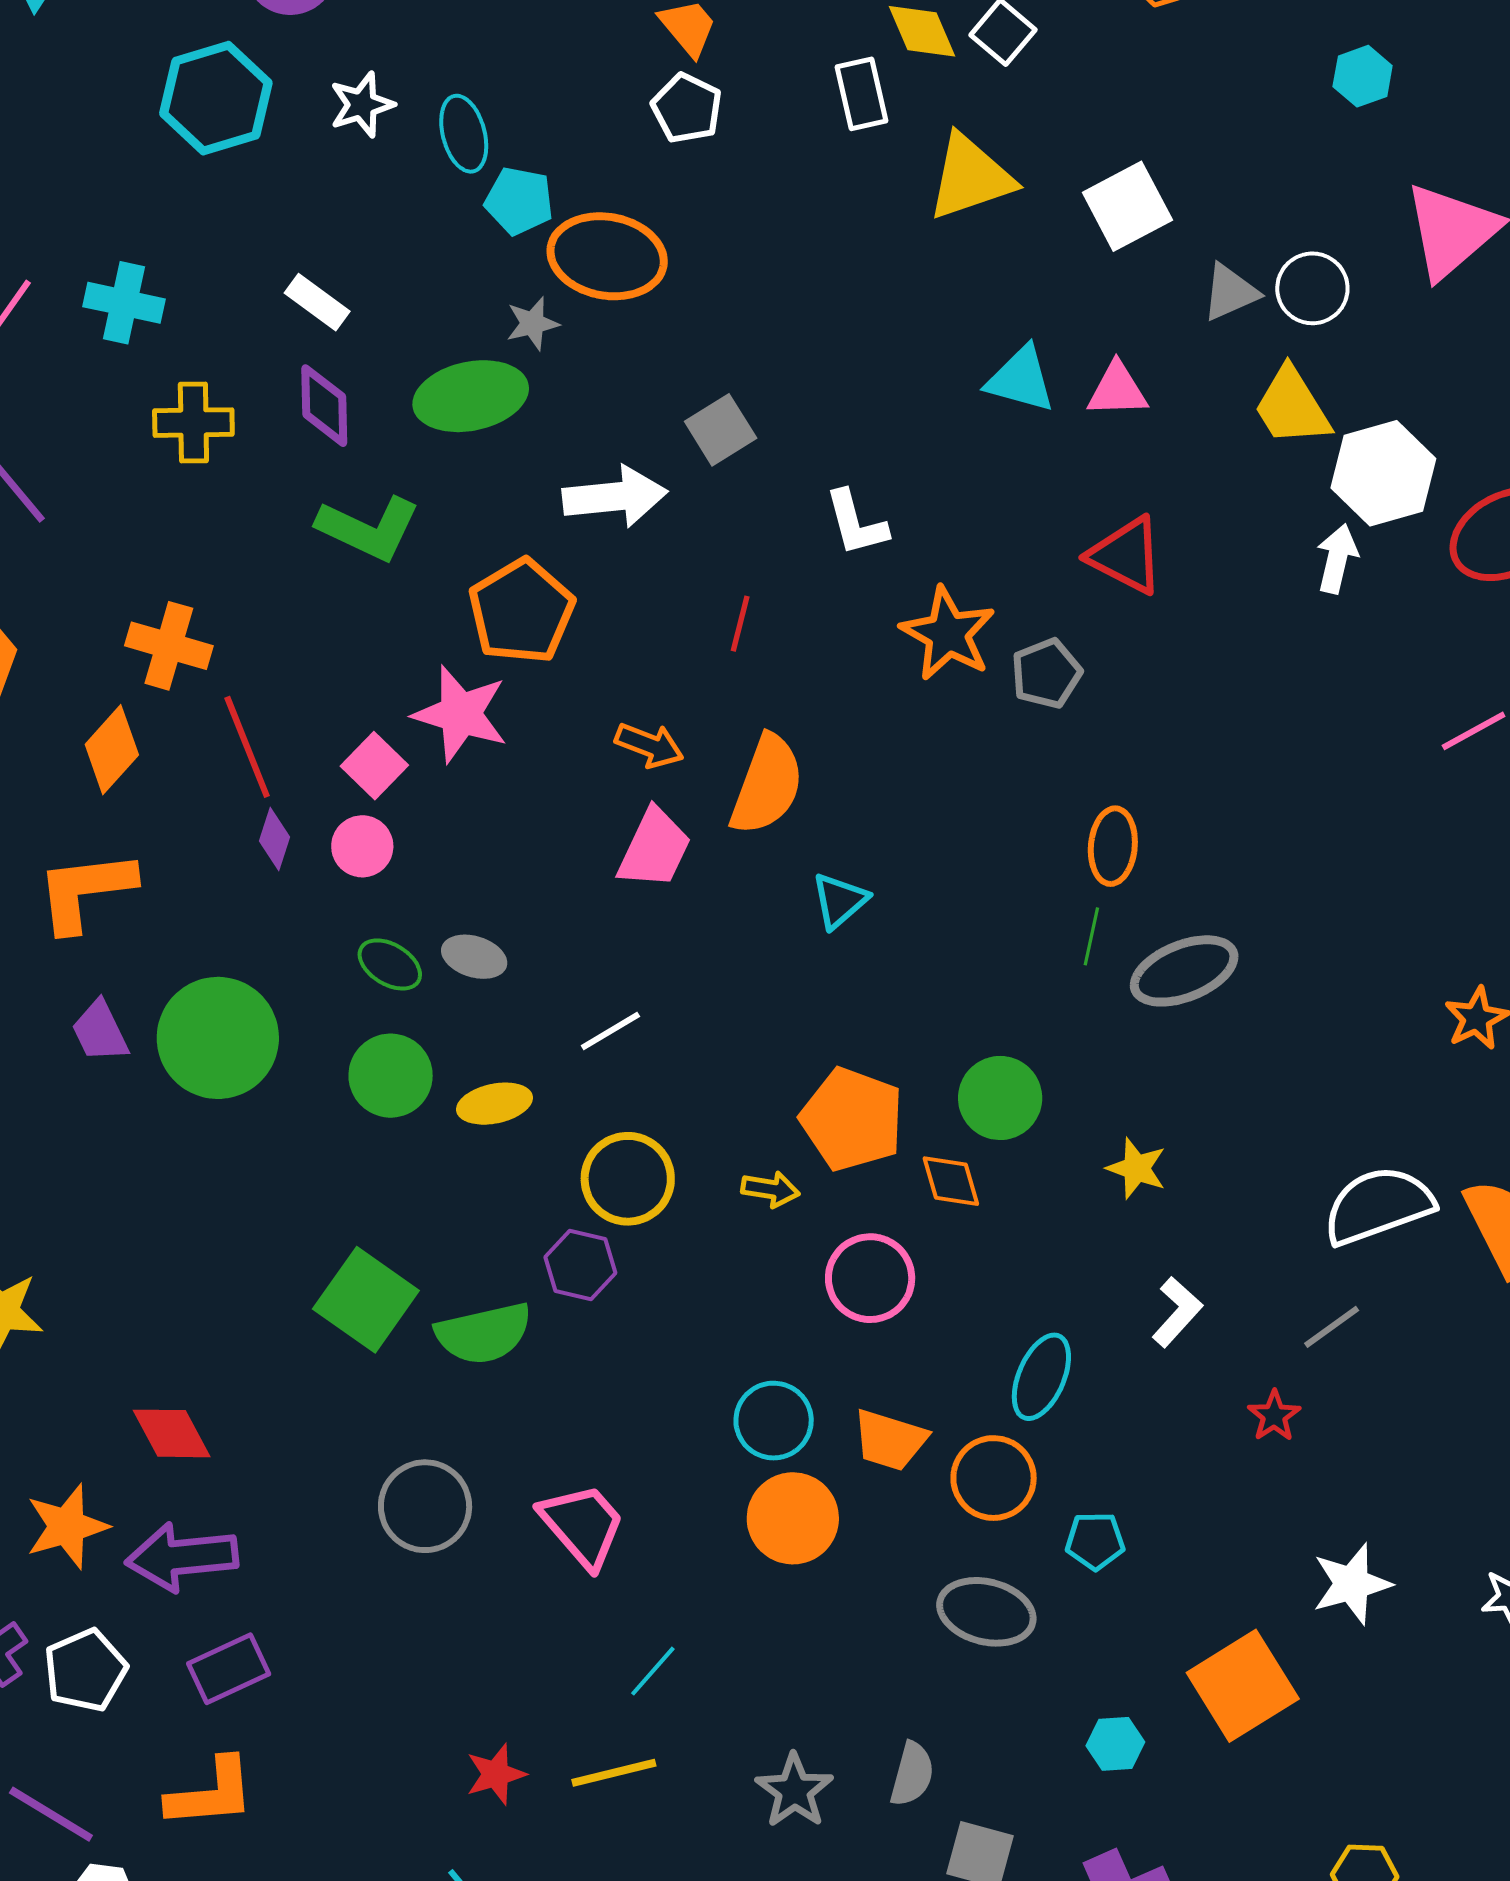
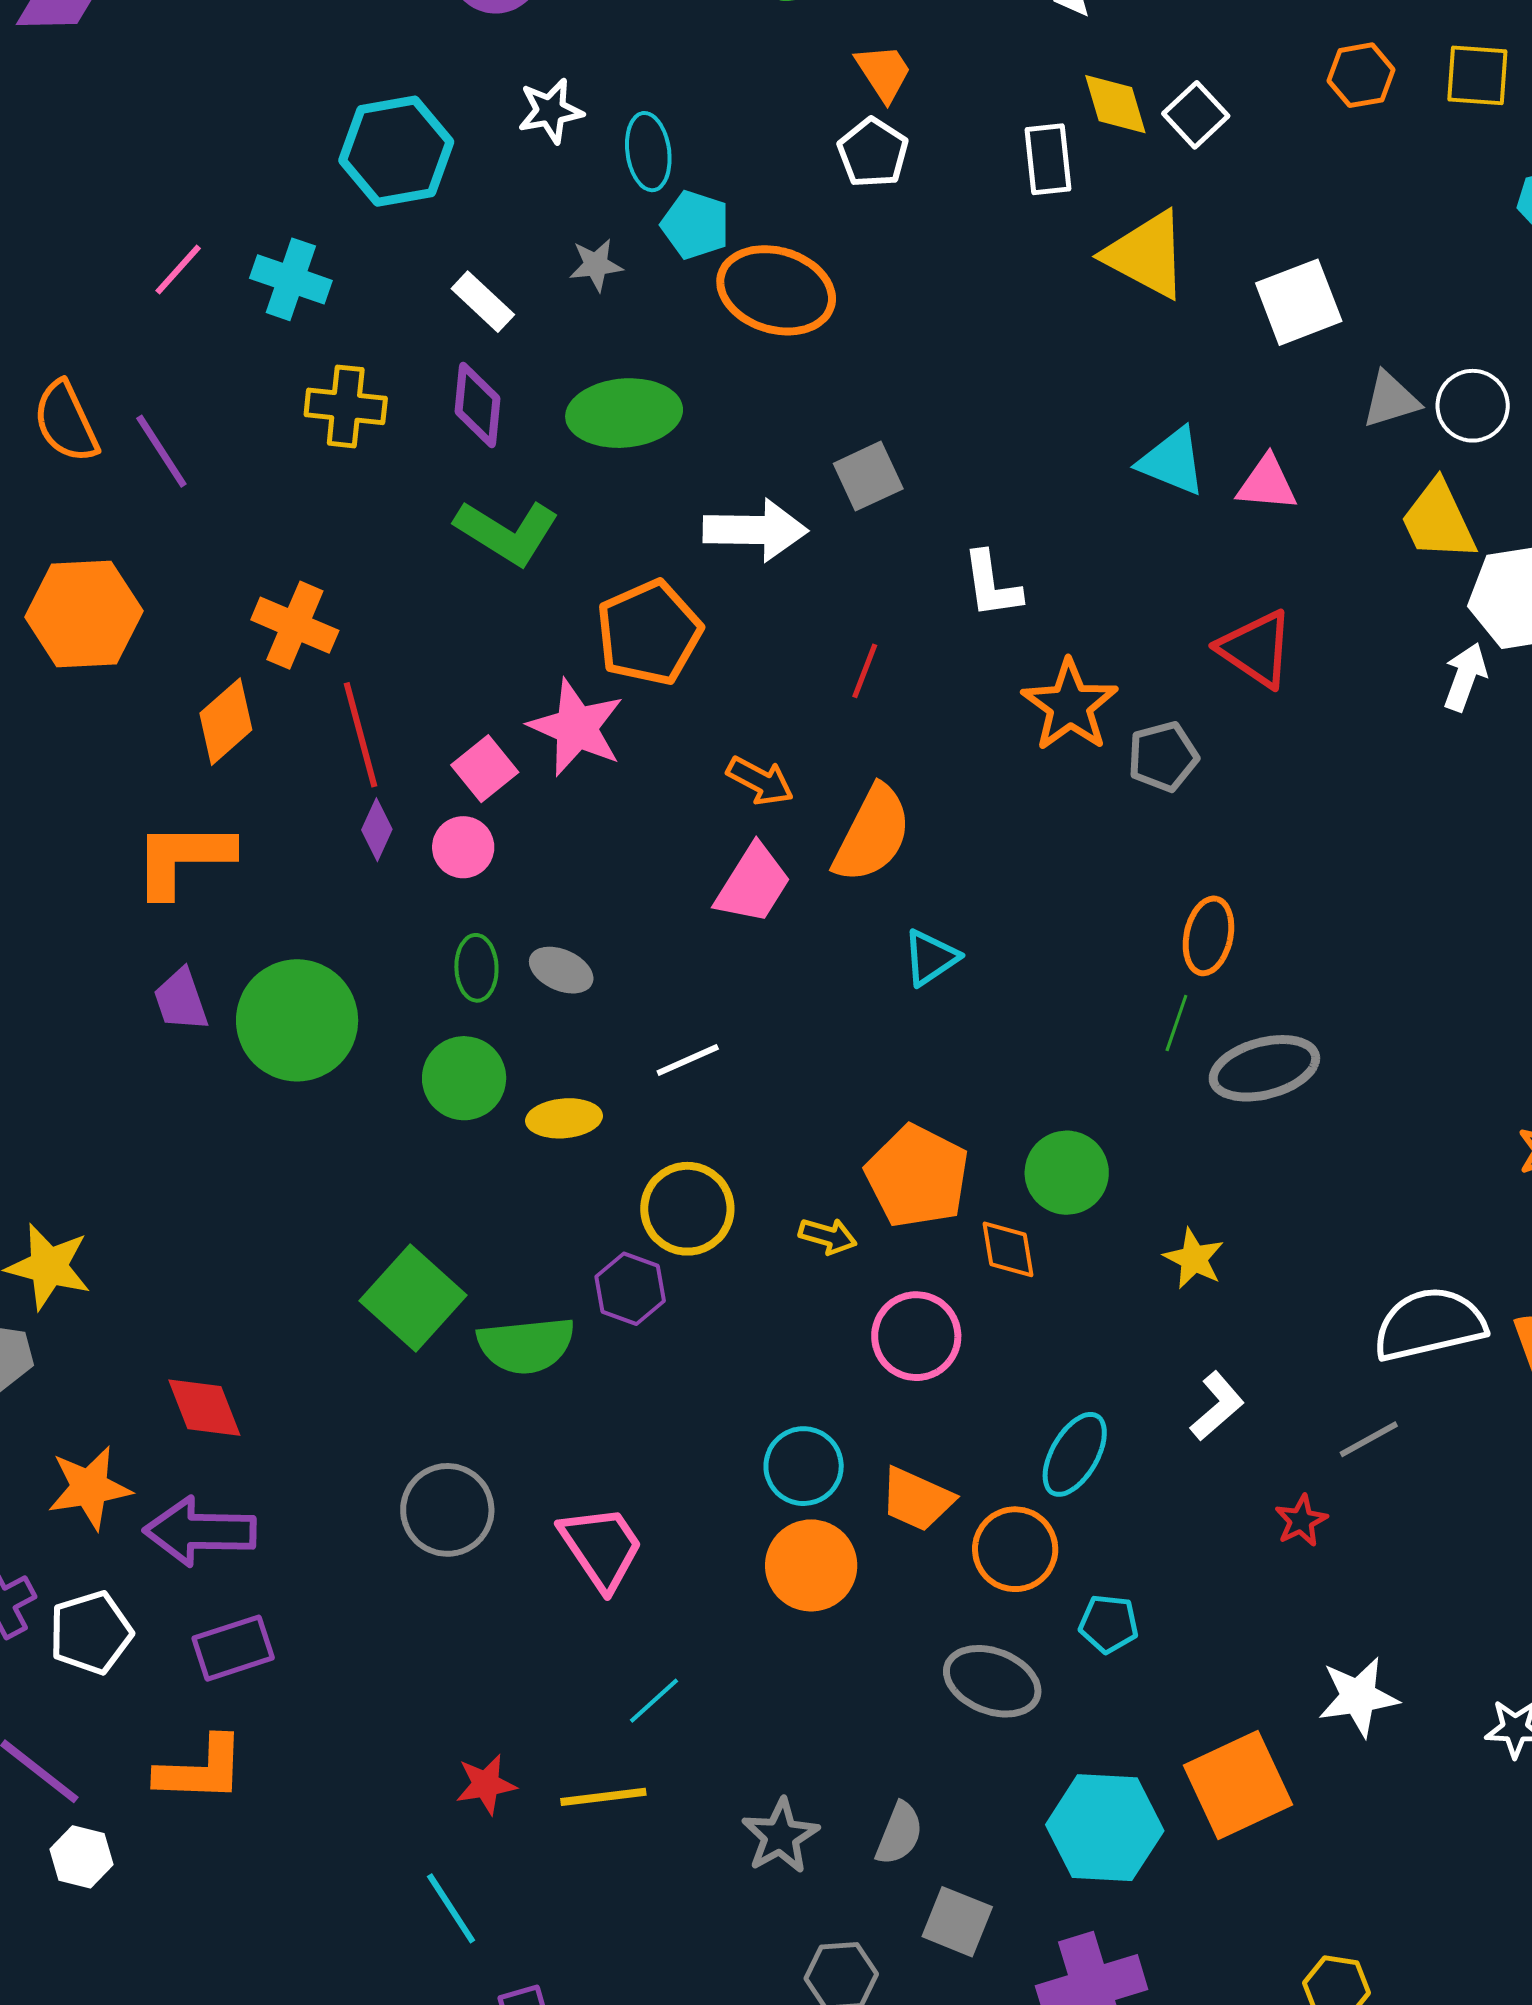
cyan hexagon: (216, 98) -> (396, 151), moved
yellow triangle: (970, 177) -> (1146, 255), turned 40
gray star: (532, 323) -> (596, 265), moved
green ellipse: (390, 964) -> (476, 968), turned 50
cyan hexagon: (1115, 1744) -> (1105, 1828), size x2.0

